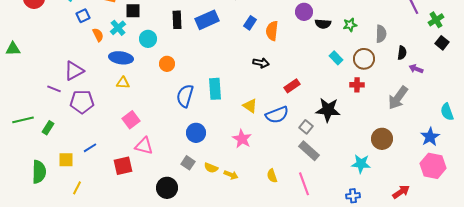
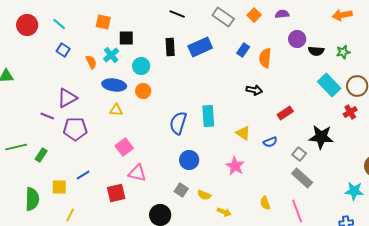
blue square: (83, 16) -> (63, 50), moved, turned -32
cyan rectangle: (336, 58) -> (329, 85), size x1.6
orange circle: (167, 64) -> (143, 91), moved
red cross: (357, 85) -> (350, 112), turned -32
blue semicircle: (277, 115) -> (270, 142), size x0.6
yellow arrow: (231, 175) -> (224, 212), moved

